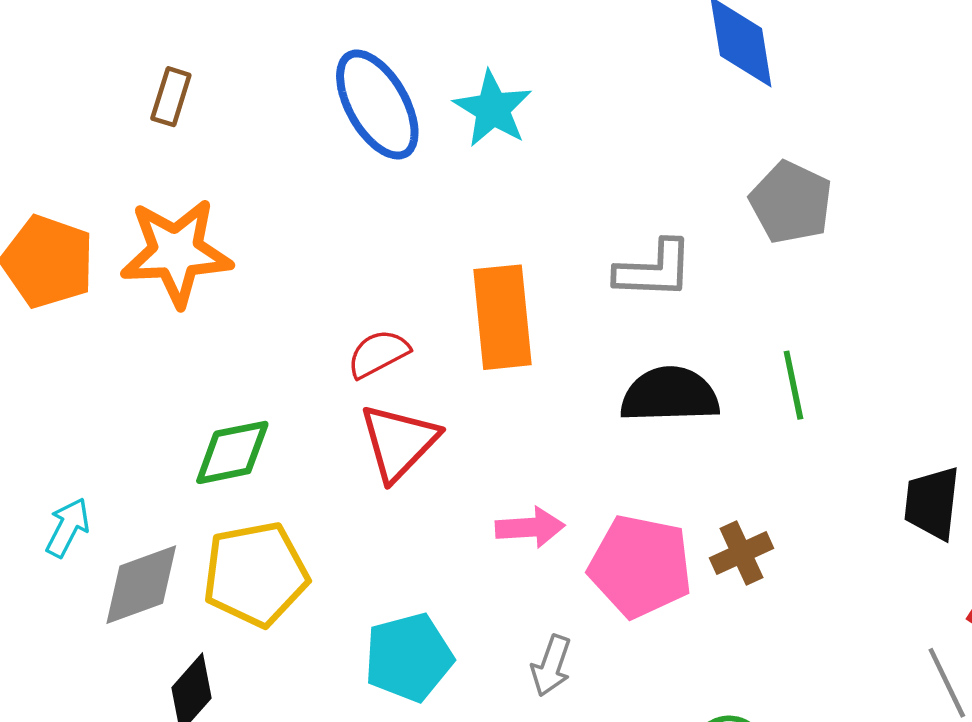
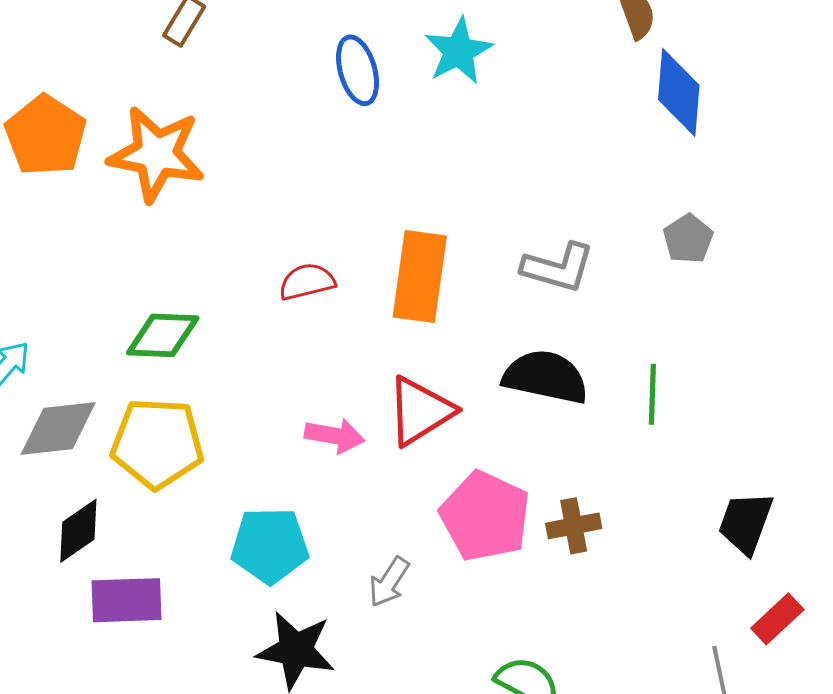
blue ellipse: (377, 105) -> (358, 70), size x0.7
cyan star: (493, 109) -> (459, 51), moved
gray pentagon: (791, 202) -> (688, 239), size x0.7
red triangle: (399, 442) -> (420, 411), moved
pink arrow: (530, 527) -> (335, 436), moved

